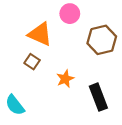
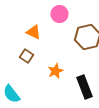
orange triangle: (40, 34) -> (33, 32), size x0.7

